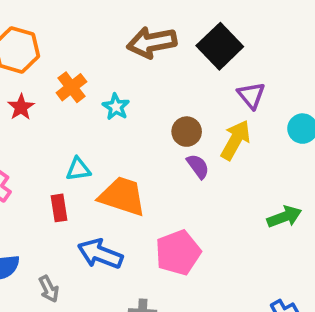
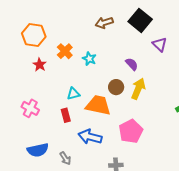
brown arrow: (152, 42) -> (104, 23), size x0.7
brown circle: (187, 132) -> (116, 87), moved
yellow arrow: (235, 140) -> (138, 89), moved
purple semicircle: (198, 166) -> (132, 64), moved

